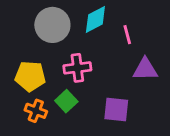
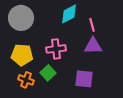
gray circle: (52, 25) -> (21, 18), moved
purple triangle: (145, 69) -> (93, 46), moved

